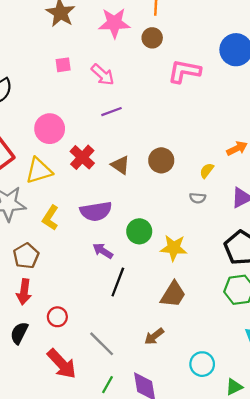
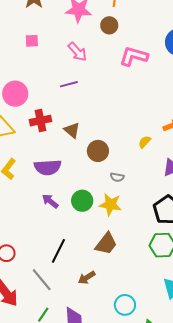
pink arrow: (103, 75) -> (77, 52), moved
red cross: (82, 157) -> (40, 121), turned 30
brown circle: (161, 160) -> (98, 151), moved
gray semicircle: (198, 198) -> (117, 177), moved
green circle: (139, 231) -> (82, 201), moved
black line: (118, 282) -> (58, 251), moved

